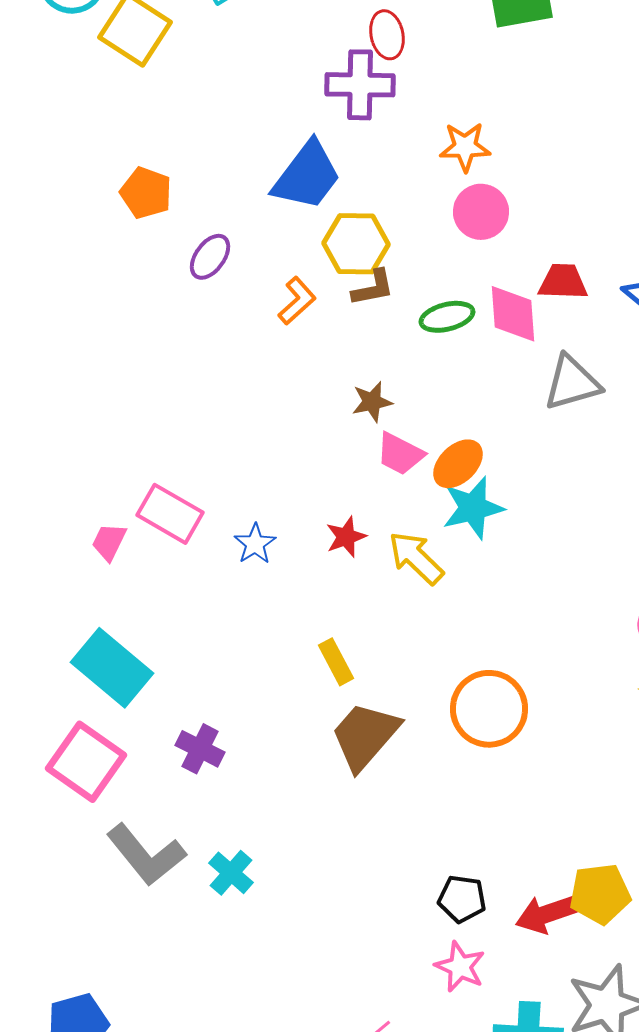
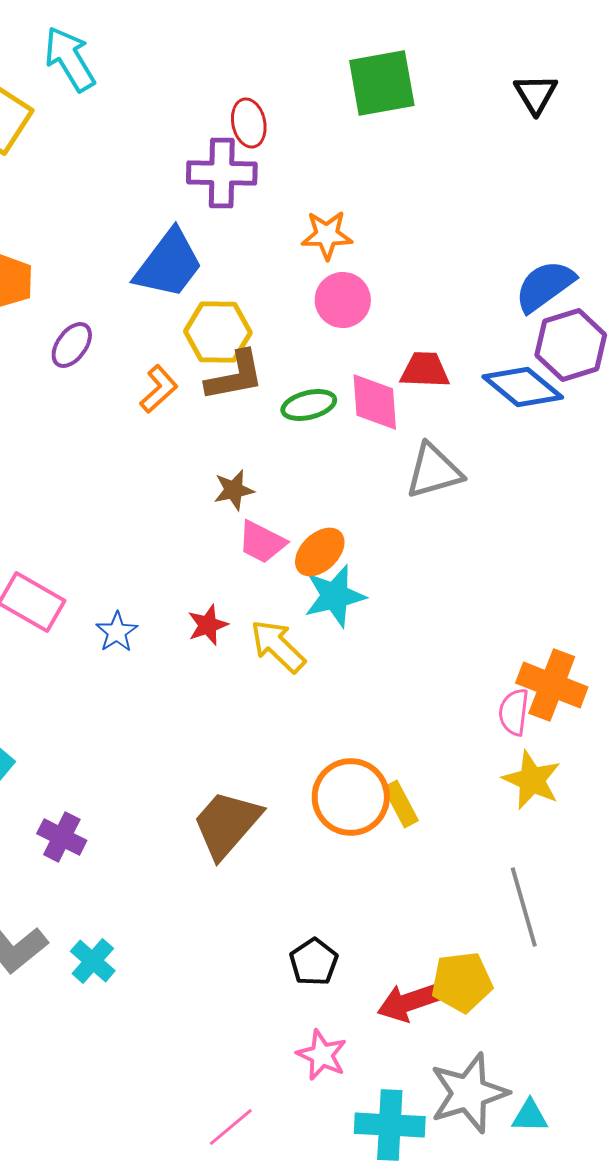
brown L-shape: (373, 288) -> (235, 376), size x1.4
yellow rectangle: (336, 662) -> (401, 804), moved
black pentagon: (462, 899) -> (314, 962), moved, turned 30

